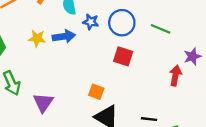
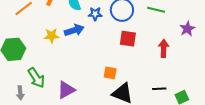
red arrow: (175, 76) -> (164, 48), moved
purple triangle: (43, 103) -> (66, 90), turned 36

